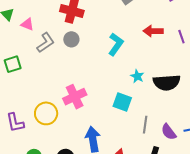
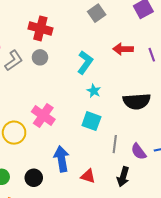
cyan star: (137, 76) -> (94, 91), moved
pink cross: (75, 97) -> (43, 116), turned -30

